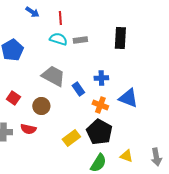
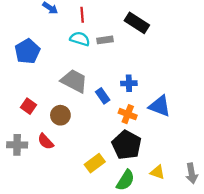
black rectangle: (120, 38) -> (137, 23), moved, turned -60
red semicircle: (28, 129) -> (46, 141), turned 35
yellow rectangle: (71, 138) -> (95, 163), moved

